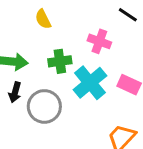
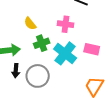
yellow semicircle: (43, 19) -> (30, 23), moved

